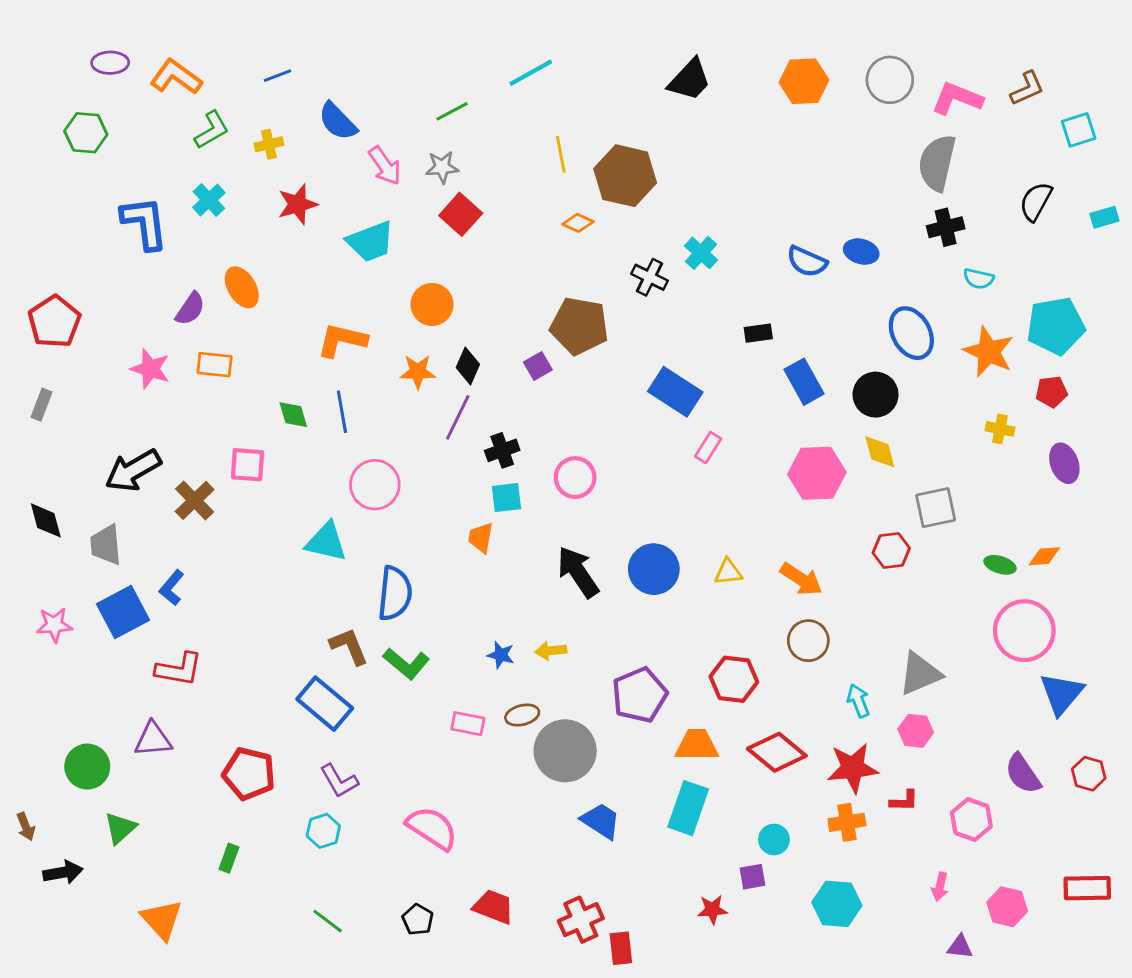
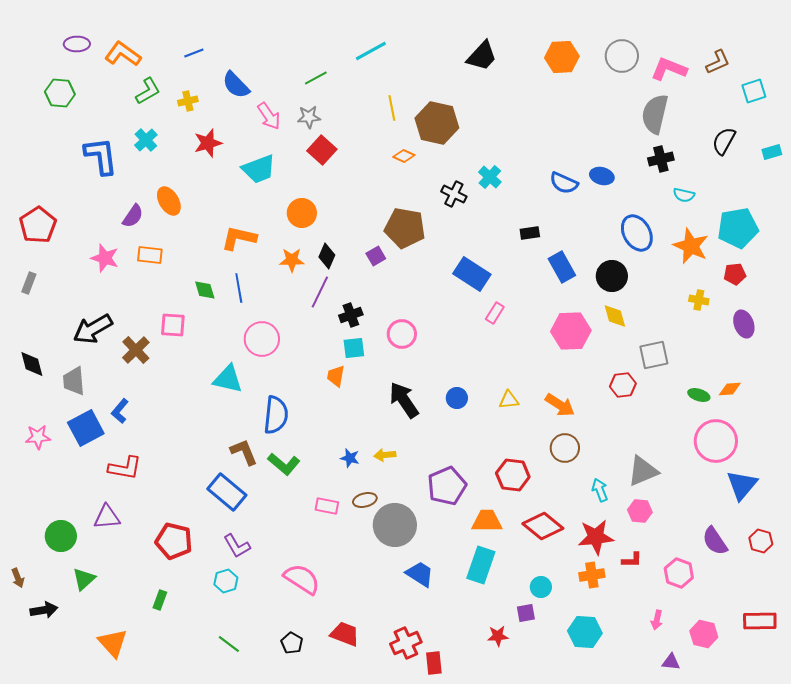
blue circle: (654, 569) -> (457, 398), size x0.6

